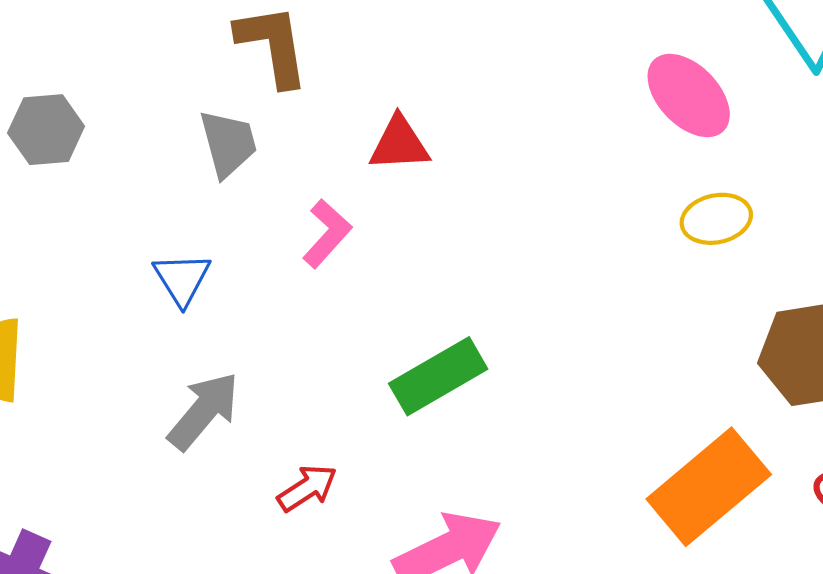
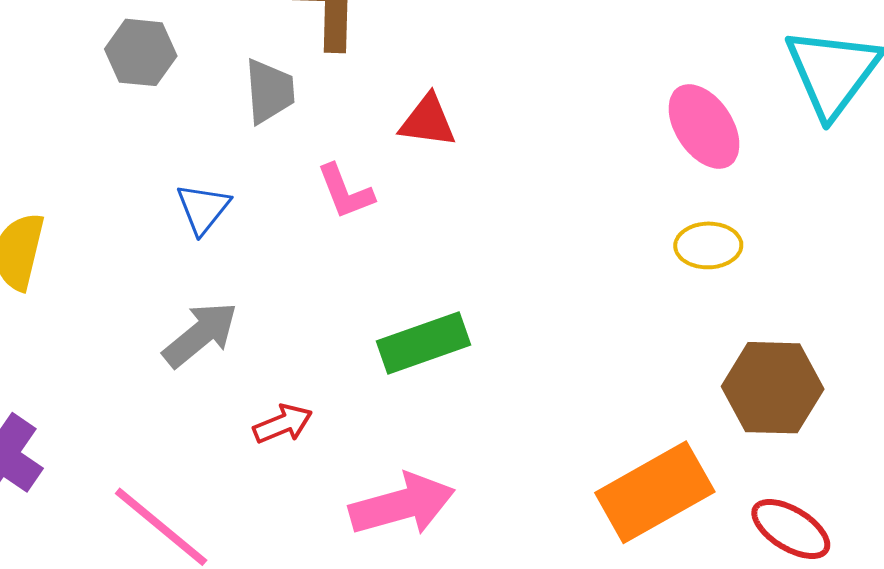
gray hexagon: (46, 130) -> (141, 52), moved
pink L-shape: (327, 233) -> (345, 192), turned 106

